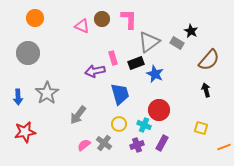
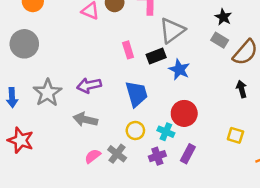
gray rectangle: (177, 43) -> (220, 40), moved
purple arrow: (95, 71) -> (89, 85), moved
gray arrow: (78, 115) -> (85, 120), turned 66
red star: (25, 132) -> (21, 140), turned 30

